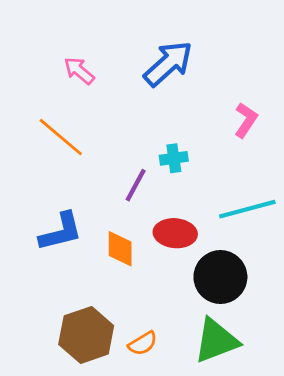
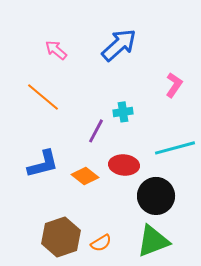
orange diamond: (120, 249) -> (85, 176), turned -52

